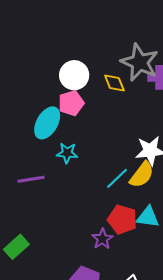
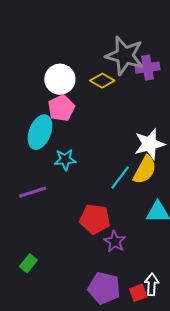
yellow diamond: (114, 83) -> (102, 81), turned -30
red pentagon: (122, 219) -> (95, 219), moved
green rectangle: (16, 247) -> (28, 263), size x0.7

